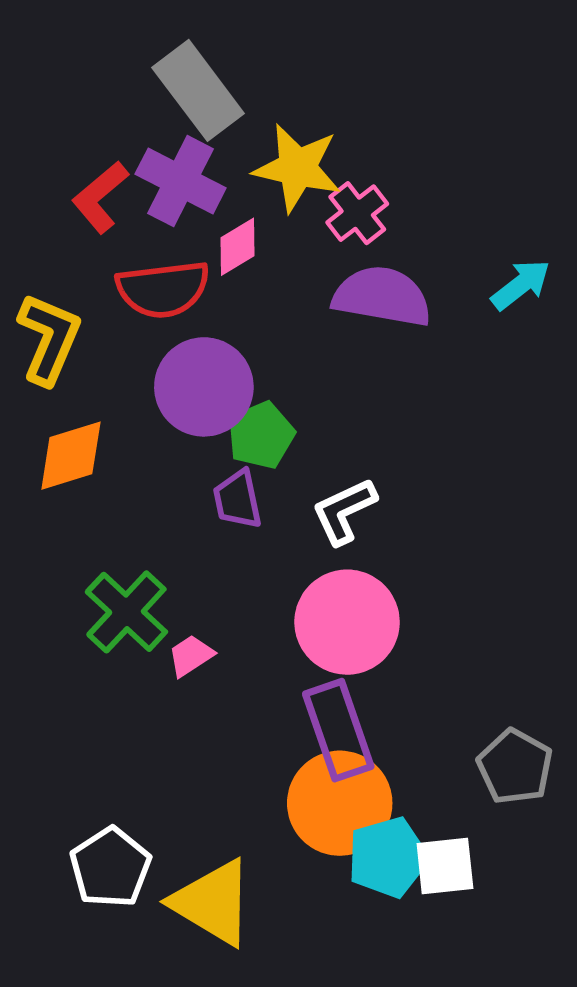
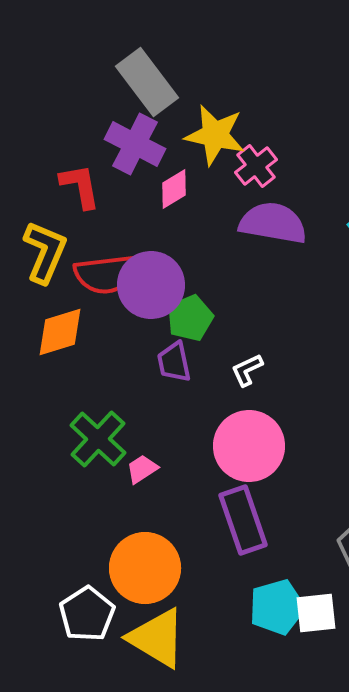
red L-shape: (100, 197) -> (80, 186), moved, turned 120
red semicircle: (163, 289) -> (106, 274), moved
white L-shape: (344, 511) -> (247, 370), size x0.7
orange circle: (340, 803) -> (145, 568), moved

